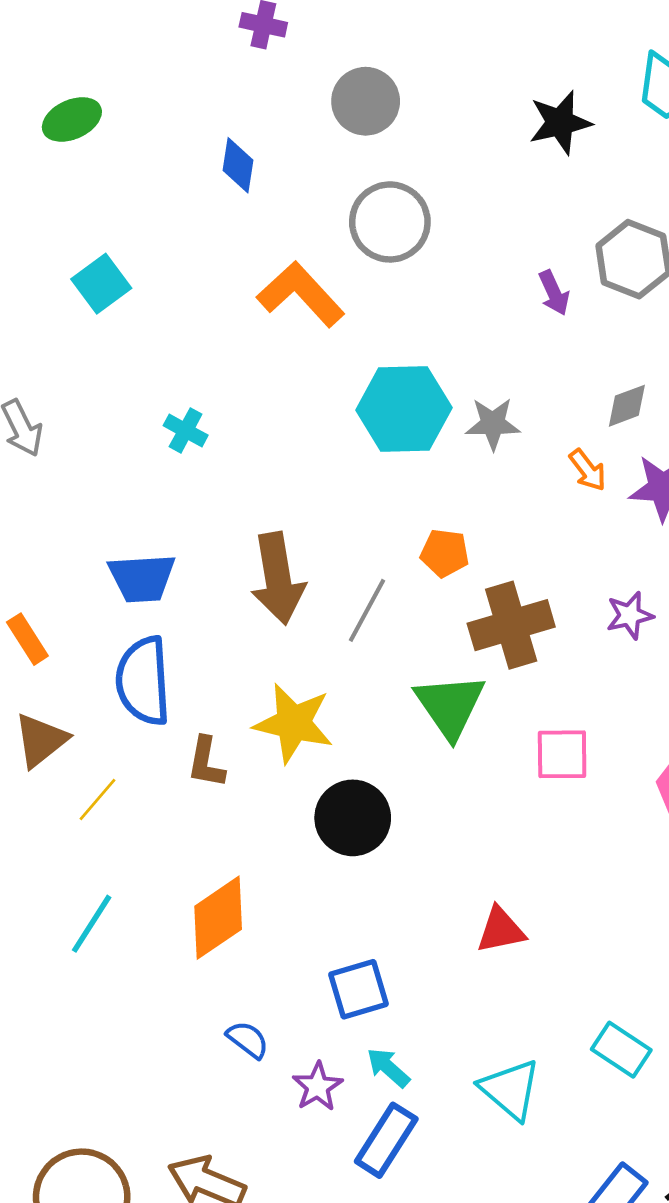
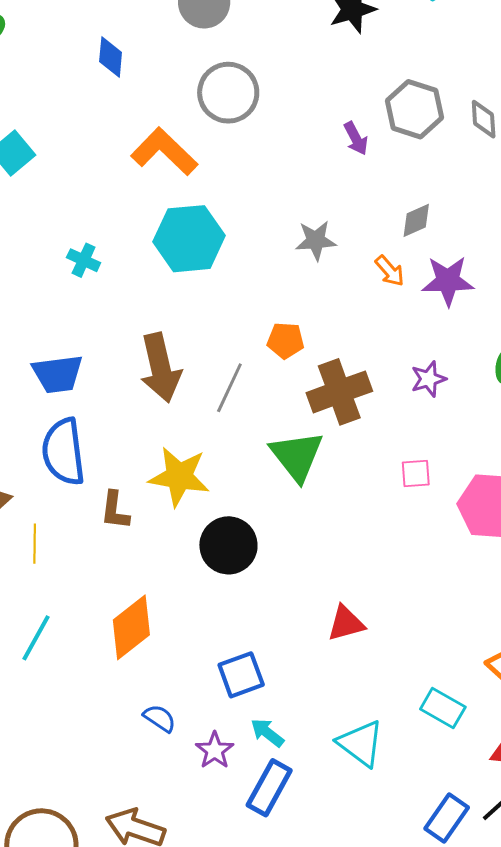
cyan hexagon: (404, 409) -> (189, 239), moved
pink square: (562, 754) -> (416, 473), moved, size x0.7
yellow line: (98, 799) -> (35, 544), turned -36

